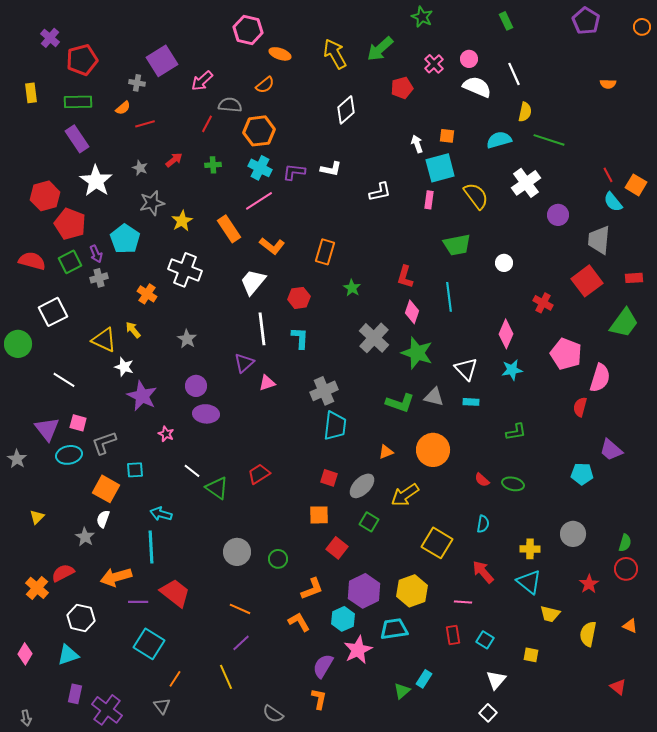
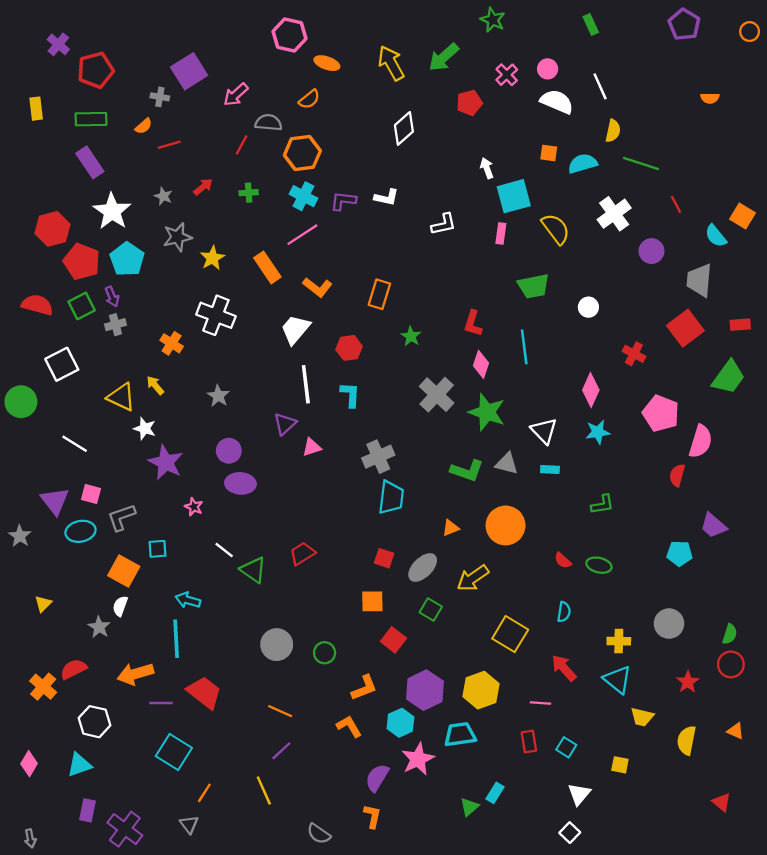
orange square: (447, 136) -> (549, 153), moved
red line: (608, 175) -> (676, 204), moved
cyan pentagon: (125, 239) -> (127, 259), moved

